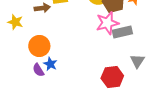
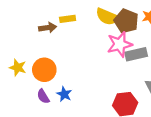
yellow star: (15, 22) -> (18, 68), moved
blue star: (50, 64) -> (64, 94), moved

